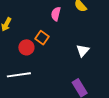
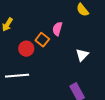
pink semicircle: (56, 14) -> (57, 29), moved

